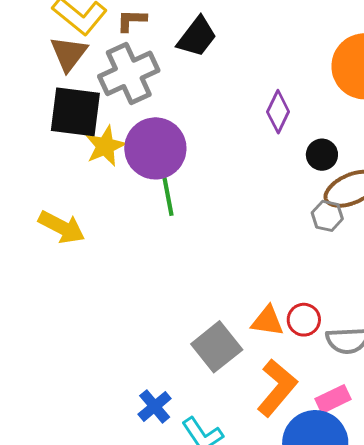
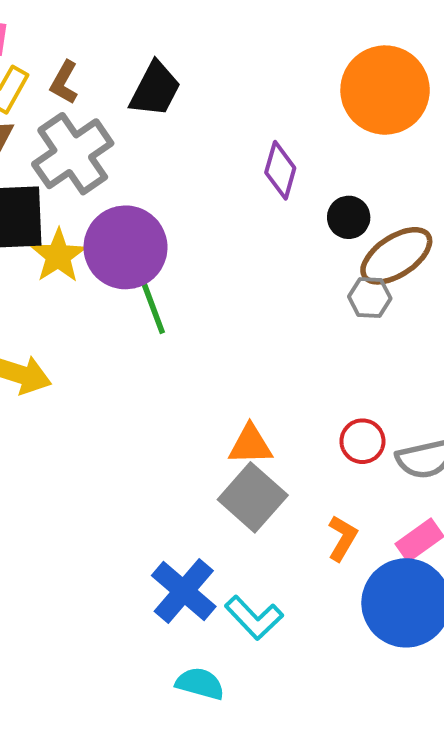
brown L-shape: (131, 20) -> (64, 82), turned -52
orange triangle: (267, 321) -> (250, 445), moved
orange L-shape: (277, 388) -> (342, 538), size x0.6
blue cross: (155, 406) -> (184, 591), size x1.4

